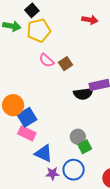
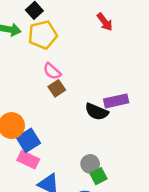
red arrow: (90, 20) -> (105, 22), turned 42
brown square: (65, 64) -> (57, 88), moved
black semicircle: (83, 94) -> (97, 112), turned 30

